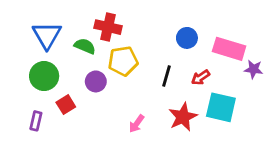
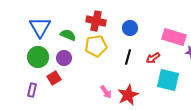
red cross: (108, 27) -> (96, 21), moved
blue circle: (187, 38) -> (130, 28), moved
purple circle: (96, 81) -> (64, 58), moved
red star: (183, 117) -> (128, 95), moved
pink arrow: (137, 124) -> (106, 92), turned -72

